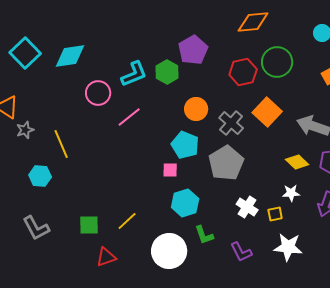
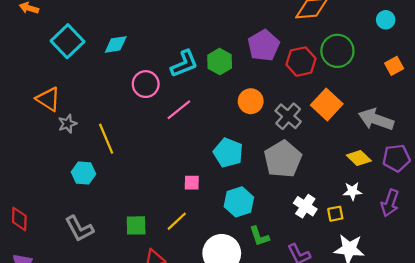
purple pentagon: (193, 50) -> (264, 46), moved
cyan diamond: (70, 56) -> (116, 44), size x0.7
cyan pentagon: (185, 145) -> (228, 153), moved
pink square: (170, 170) -> (192, 183), moved

